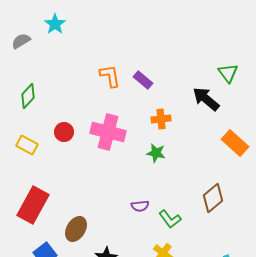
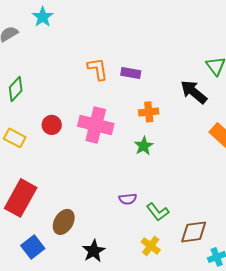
purple rectangle: (143, 80) -> (131, 73), turned -30
green star: (156, 153) -> (144, 146), turned 30
brown diamond: (213, 198) -> (194, 232), moved, turned 32

